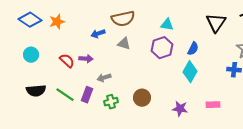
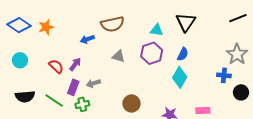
black triangle: (216, 23) -> (186, 22), moved
gray triangle: (124, 44) -> (118, 56), moved
purple arrow: (86, 59) -> (75, 64), turned -56
purple rectangle: (87, 95) -> (73, 87), moved
green cross: (111, 102) -> (82, 104), moved

